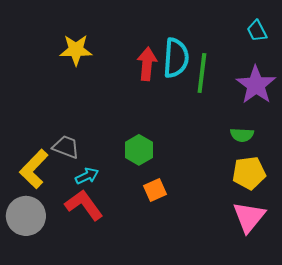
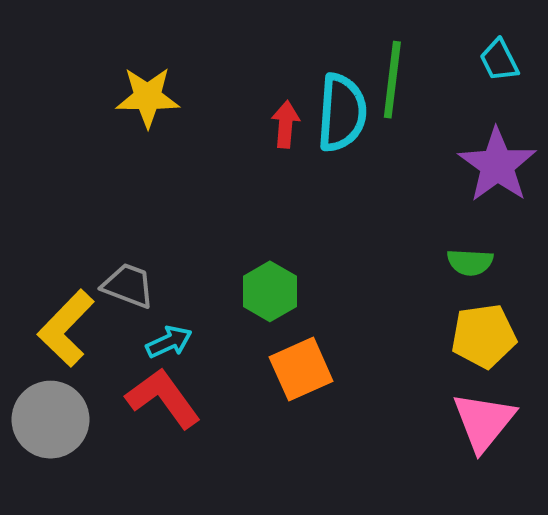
red arrow: (147, 64) -> (286, 124), size x0.7
green line: (202, 73) -> (392, 80), moved
orange square: (155, 190) -> (301, 369), size x1.4

